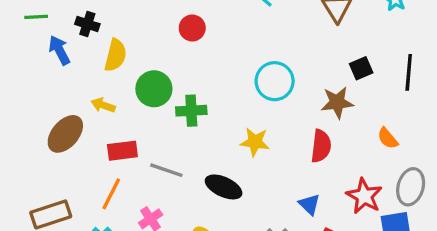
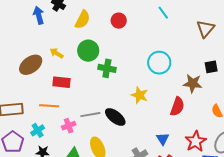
yellow semicircle: (115, 55) -> (82, 19), moved
gray line: (166, 170) -> (90, 115), moved, turned -42
orange line: (111, 194) -> (49, 106), turned 54

